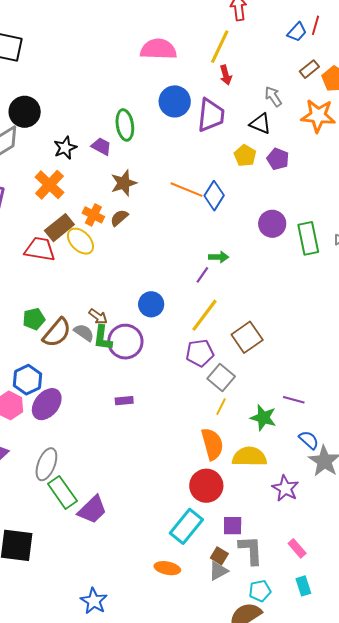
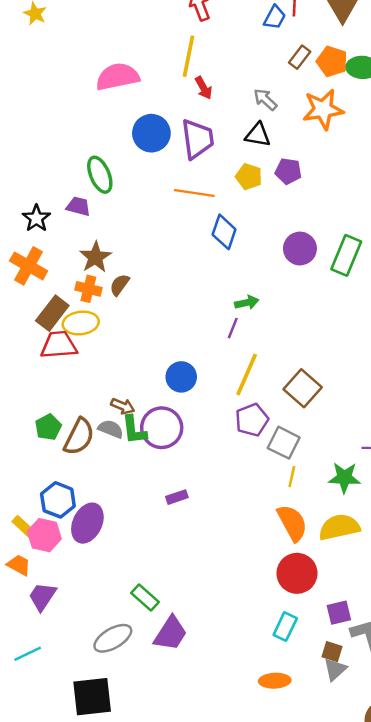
brown star: (124, 183) -> (95, 257), moved
orange line: (186, 190) -> (194, 193), moved
green rectangle: (308, 238) -> (346, 255), turned 48
yellow ellipse: (80, 241) -> (81, 323), turned -40
red trapezoid: (40, 249) -> (59, 345), moved
gray ellipse: (46, 464) -> (113, 638), moved, turned 52
green rectangle: (62, 492) -> (145, 598), moved, size x0.7
cyan rectangle: (186, 526) -> (285, 627), size x0.7

